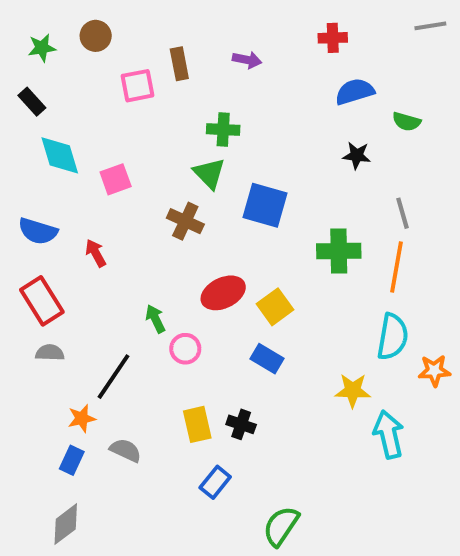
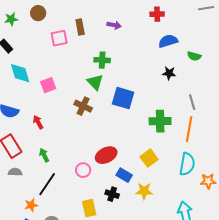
red ellipse: (223, 293) -> (106, 155), moved
yellow square: (275, 307) -> (149, 158), moved
green arrow: (155, 319) -> (44, 155), moved
yellow star: (353, 391) -> (144, 191), moved
black cross: (241, 424) -> (112, 194), moved

